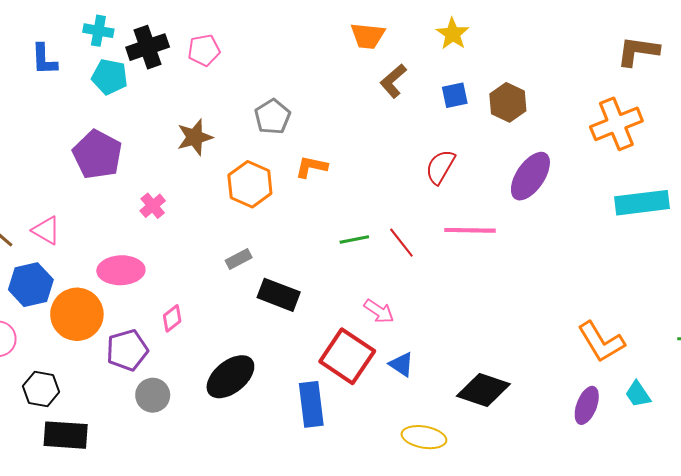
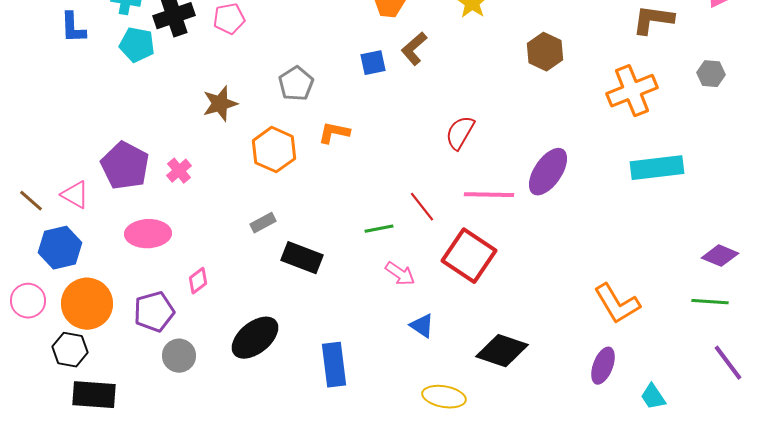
blue square: (455, 95) -> (373, 63), moved
brown hexagon: (508, 102) -> (545, 52), moved
purple pentagon: (97, 155) -> (125, 166), moved
purple ellipse: (530, 176) -> (548, 172), moved
green line: (354, 240) -> (379, 229), moved
orange circle: (77, 314) -> (87, 304), moved
red square: (347, 356) -> (469, 256), moved
cyan trapezoid: (638, 394) -> (653, 397), moved

